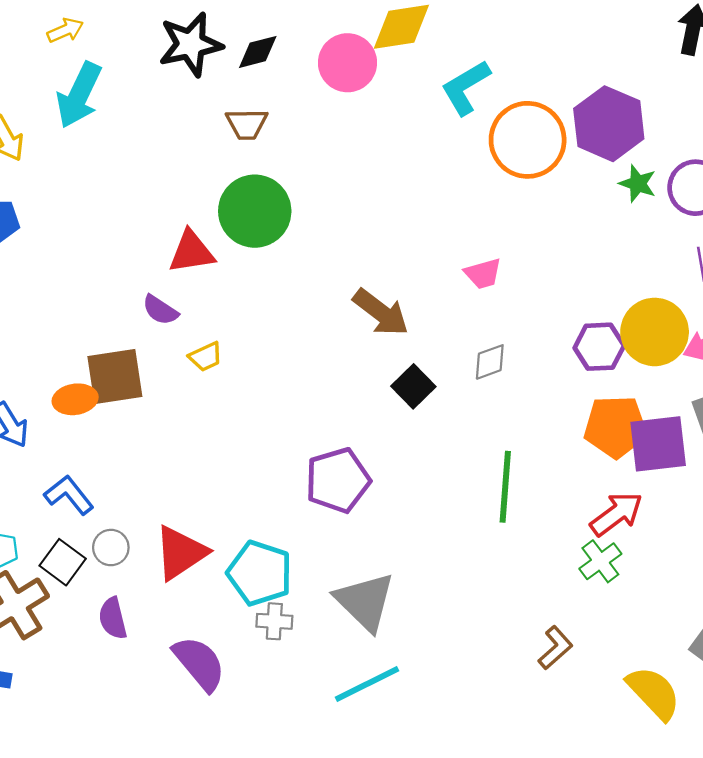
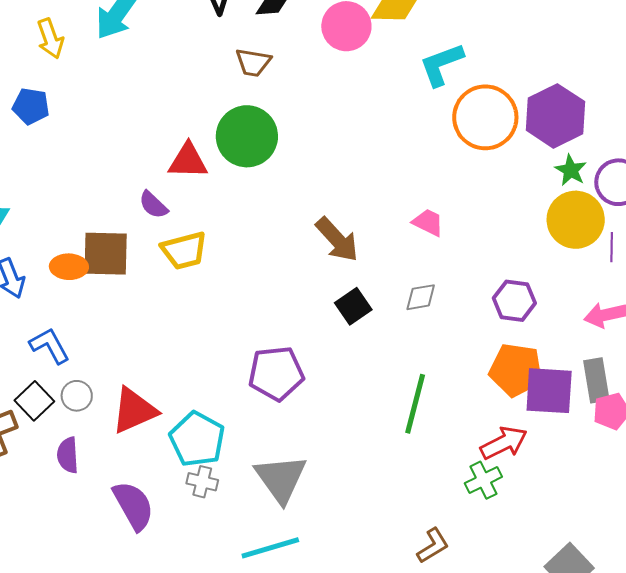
pink trapezoid: (483, 274) -> (428, 222), turned -148
yellow circle: (655, 332) -> (576, 220), moved
yellow trapezoid: (206, 357) -> (184, 251), size x1.6

